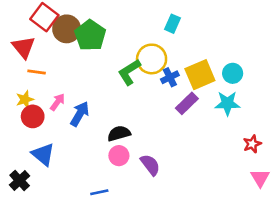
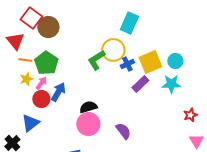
cyan rectangle: (172, 24) -> (129, 23), size x1.5
green pentagon: (90, 35) -> (46, 63), moved
yellow star: (25, 99) -> (26, 79), moved
red circle: (33, 116) -> (41, 99), moved
blue triangle: (43, 154) -> (30, 123), turned 42
pink circle: (119, 156) -> (88, 124), size x1.5
purple semicircle: (150, 165) -> (123, 131), moved

